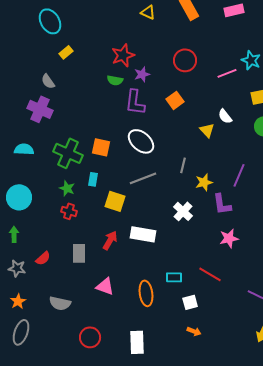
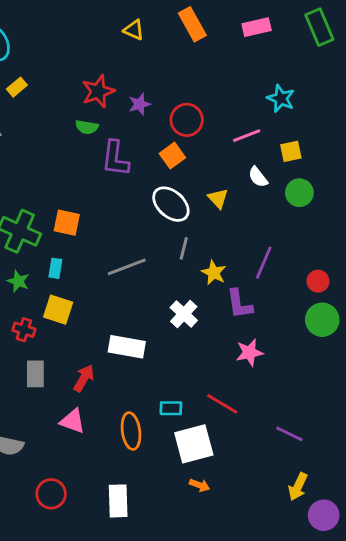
red circle: (185, 60) -> (187, 120), moved
pink line: (227, 73) -> (247, 136), moved
purple star: (142, 74) -> (140, 104), moved
white semicircle: (225, 116) -> (258, 177), moved
white ellipse: (141, 141) -> (171, 204), moved
yellow star: (204, 182) -> (214, 273), turned -30
yellow square: (115, 201) -> (58, 310), moved
red cross: (69, 211) -> (24, 330), moved
red arrow: (110, 240) -> (84, 378), moved
white square: (190, 302) -> (194, 444), size x1.8

